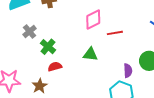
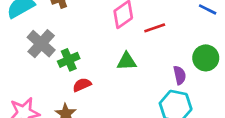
gray cross: (30, 32) -> (41, 44), size x1.5
green cross: (48, 47) -> (69, 60), turned 35

